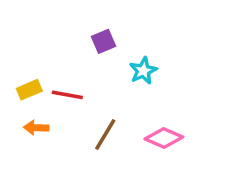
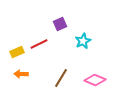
red line: (67, 95) -> (39, 44), moved, turned -36

